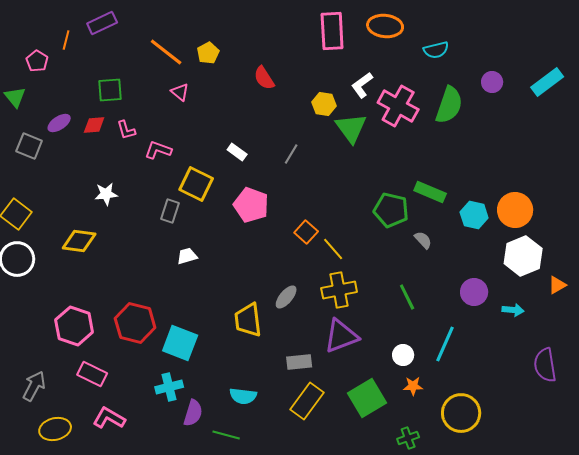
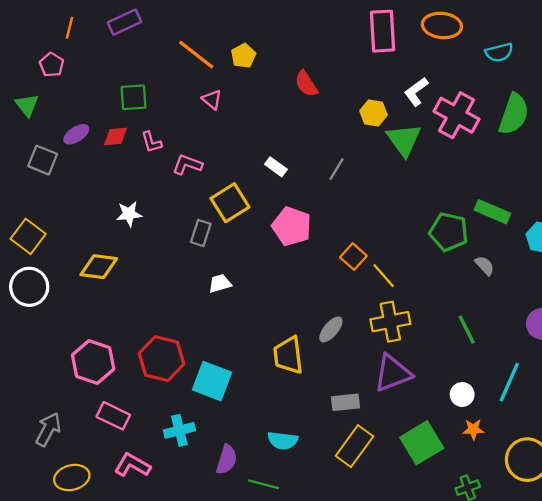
orange line: (66, 40) -> (70, 28), moved
yellow square: (196, 184) -> (230, 203), turned 32
cyan cross: (169, 387) -> (179, 430), moved

